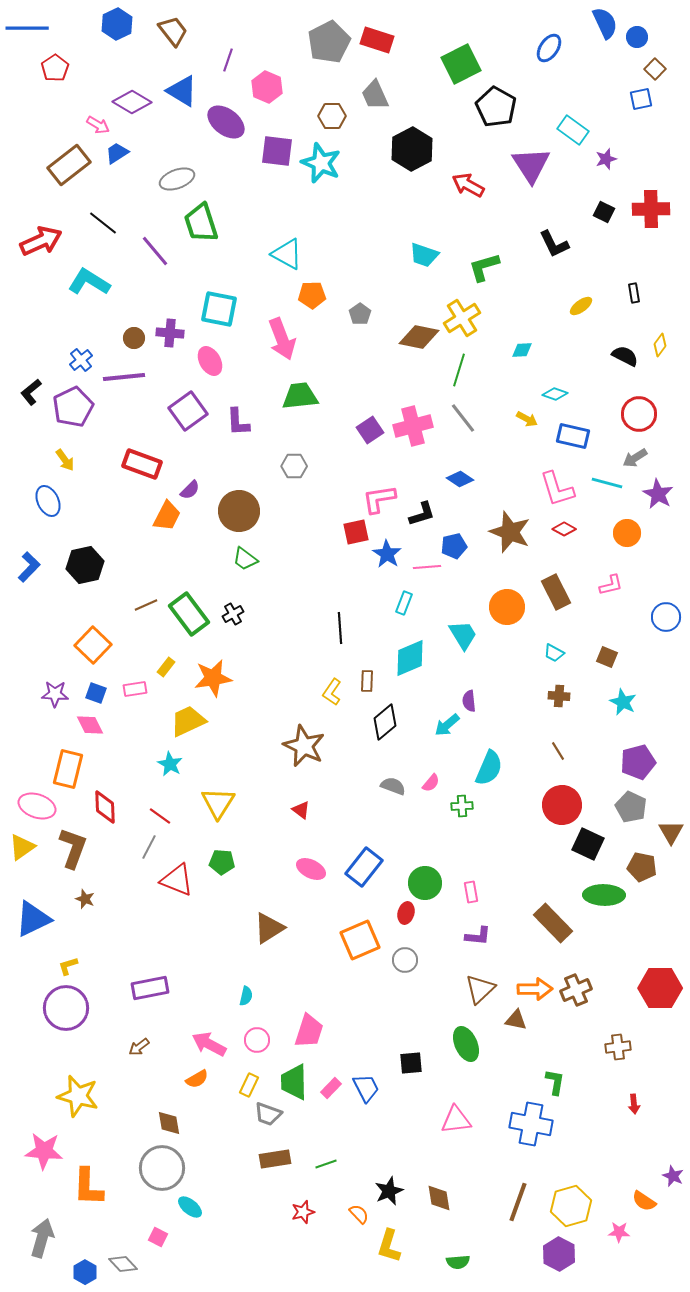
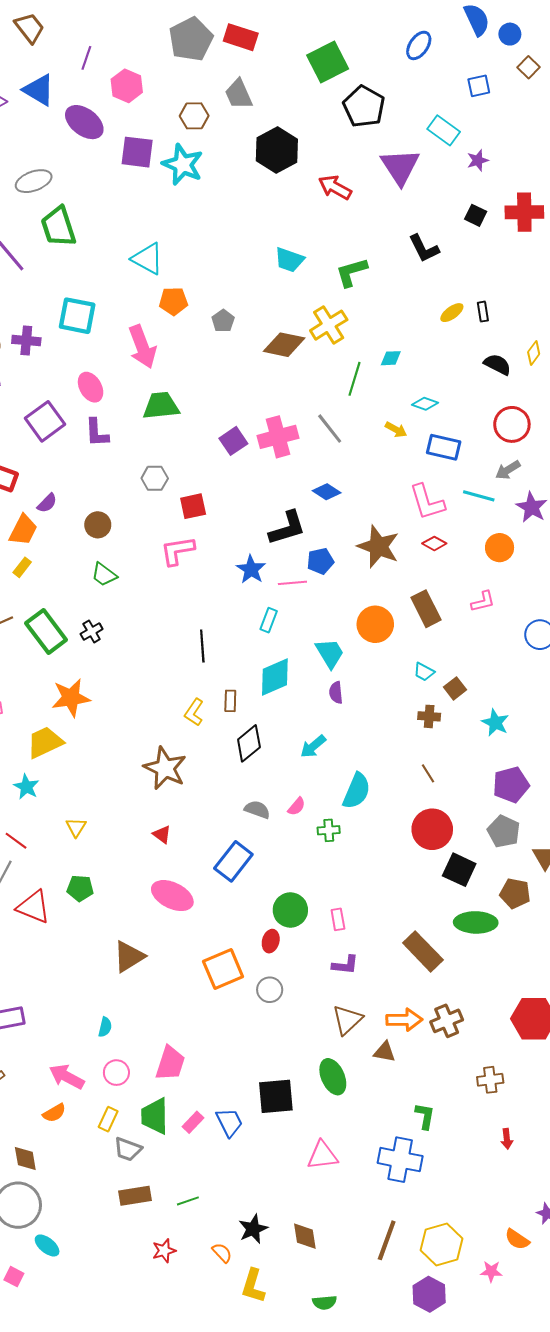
blue square: (641, 99) -> (479, 86), moved
black rectangle: (634, 293) -> (483, 312), moved
pink ellipse: (210, 361) -> (91, 387), moved
green line: (459, 370) -> (355, 379), moved
pink L-shape: (379, 499) -> (178, 551), moved
brown circle: (239, 511) -> (98, 525), size x0.6
black L-shape: (422, 514) -> (287, 528), size x1.4
red square: (356, 532) -> (193, 506), moved
brown square: (607, 657) -> (455, 688), moved, turned 30
yellow rectangle: (166, 667) -> (22, 567), moved
purple semicircle: (469, 701) -> (336, 693), moved
yellow triangle: (218, 803) -> (76, 827), size x0.6
blue rectangle: (364, 867) -> (233, 861), moved
pink ellipse: (311, 869) -> (172, 896), size x1.4
black square: (411, 1063) -> (276, 1096), size x1.5

